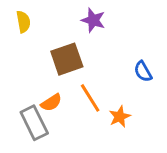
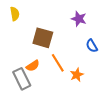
purple star: (93, 20) -> (79, 19), moved
brown square: (67, 59) -> (43, 38), turned 35

